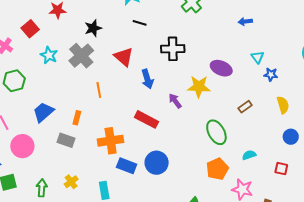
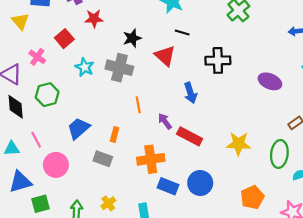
gray cross: (81, 56) -> (119, 68), turned -35
red triangle: (124, 57) -> (165, 56), moved
yellow star: (199, 87) -> (239, 144), moved
purple arrow: (175, 101) -> (165, 121), moved
green ellipse: (216, 132) -> (279, 154), moved, turned 35
orange pentagon: (217, 169) -> (252, 197), moved

